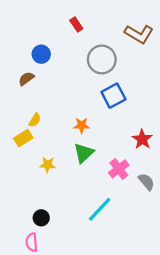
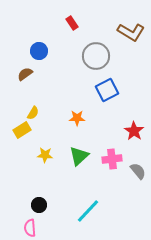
green triangle: (84, 153) -> (79, 156), moved
pink cross: (119, 169) -> (112, 159), turned 30
cyan line: (100, 209) -> (88, 211), moved

